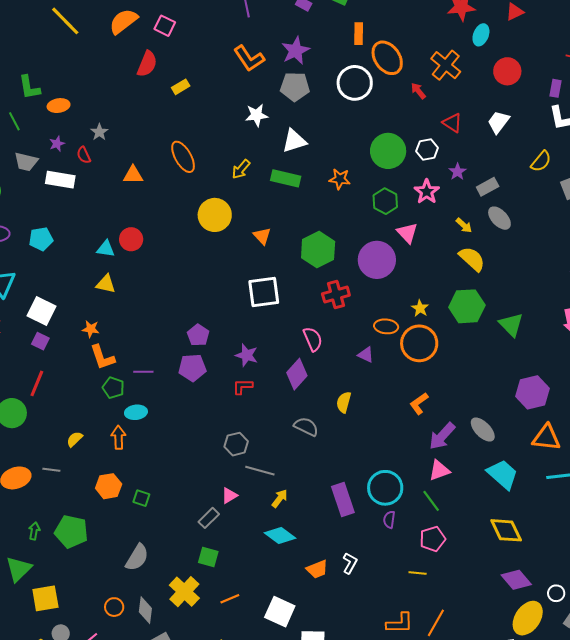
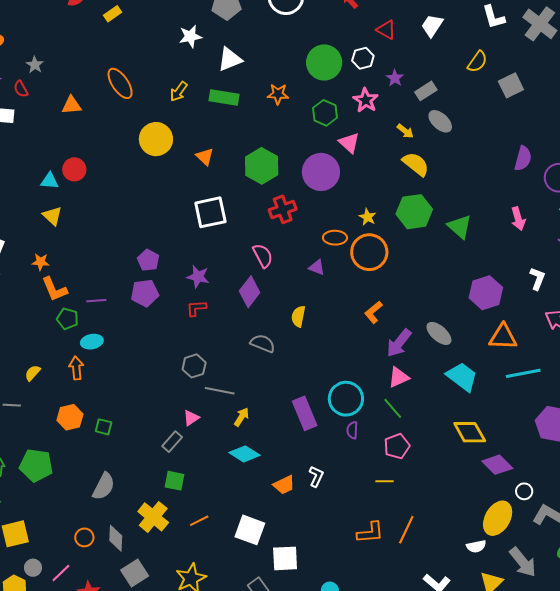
yellow triangle: (106, 284) -> (52, 216), turned 35
purple diamond: (516, 580) -> (497, 465), moved

